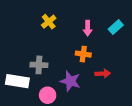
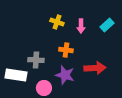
yellow cross: (49, 22) -> (57, 22), moved, turned -32
orange cross: (83, 54) -> (66, 50), moved
red arrow: (103, 74) -> (95, 68), size x1.5

